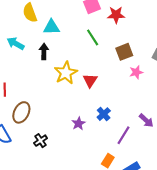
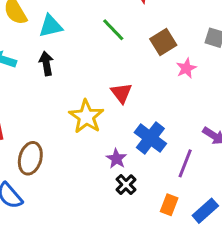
yellow star: (66, 73) -> (86, 117), moved
blue cross: (104, 114) -> (150, 138), size x1.5
black cross: (41, 141) -> (126, 185), moved

